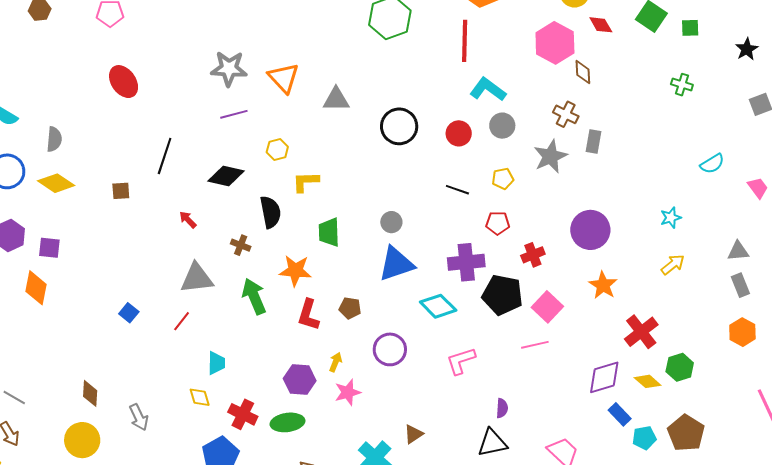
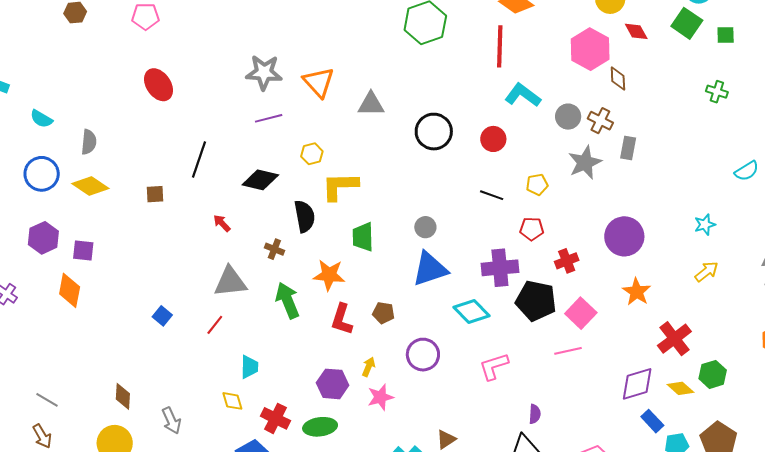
gray circle: (502, 126) -> (568, 117), moved
yellow L-shape: (306, 182) -> (340, 186), size x1.4

